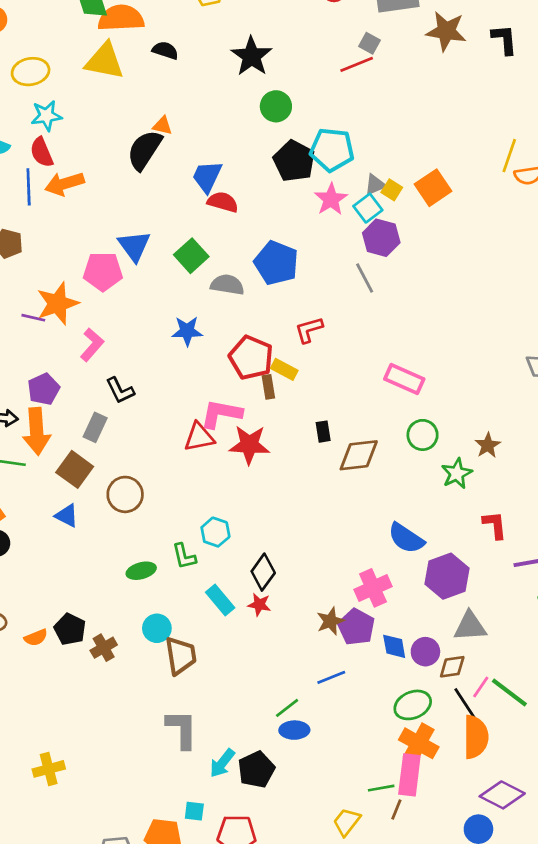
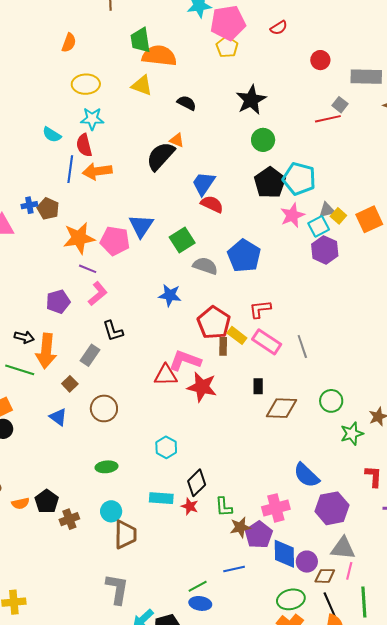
black semicircle: (165, 50) -> (187, 103), moved
yellow triangle: (105, 61) -> (142, 85), size x0.7
gray line: (365, 278) -> (302, 347), moved
orange star: (58, 304) -> (79, 238), moved
purple line: (33, 318) -> (88, 269), moved
pink rectangle: (404, 379) -> (267, 342), moved
purple pentagon: (44, 389) -> (58, 302), moved
brown square: (75, 469) -> (70, 384), size x0.6
green L-shape: (184, 556) -> (224, 507), moved
cyan rectangle: (220, 600) -> (161, 498), turned -55
blue diamond: (394, 646) -> (284, 554), size x1.4
pink line: (481, 687) -> (349, 571), moved, turned -30
green line: (509, 693) -> (364, 602), turned 40

